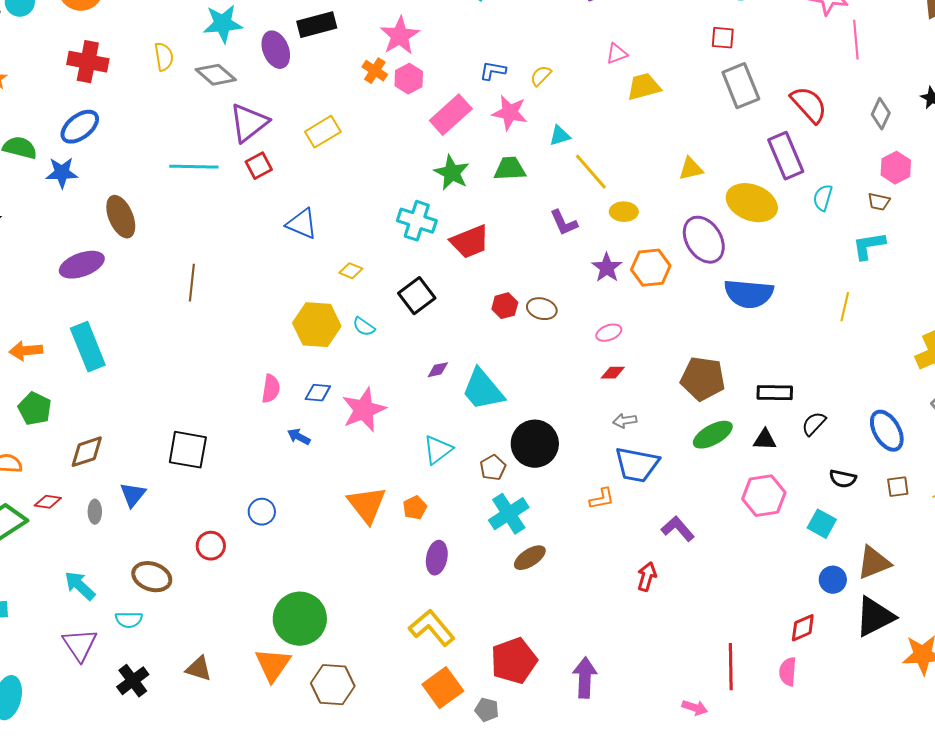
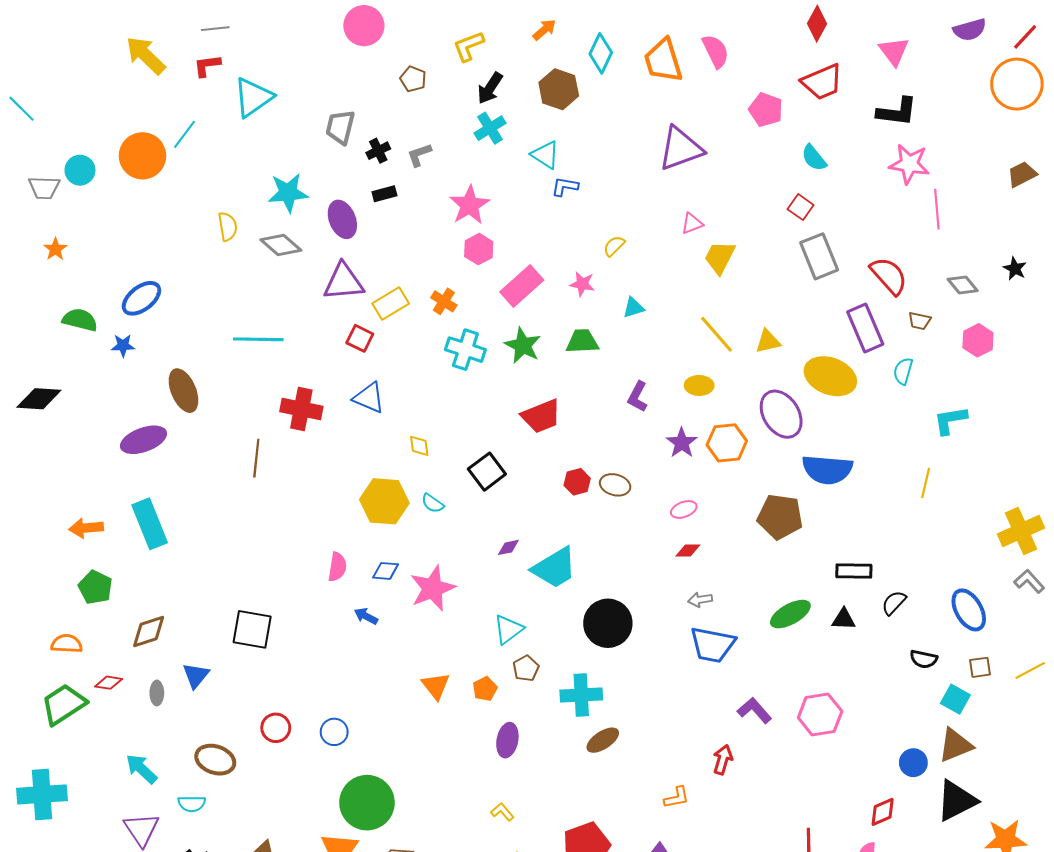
black rectangle: (317, 25) -> (384, 194), size x0.6
red square: (723, 38) -> (801, 207), turned 30
red cross: (88, 62) -> (301, 409), moved
orange cross: (375, 71) -> (444, 301), moved
blue L-shape: (493, 71) -> (565, 187), moved
yellow trapezoid: (644, 87) -> (720, 257), turned -48
pink star: (510, 113) -> (582, 284), size x0.7
gray diamond: (881, 114) -> (963, 285), turned -64
purple triangle: (249, 123) -> (343, 282), moved, turned 33
red square: (259, 166) -> (360, 338), moved, turned -36
yellow line: (591, 172) -> (717, 334), moved
blue star: (62, 173) -> (123, 345), size x0.7
brown trapezoid: (879, 202) -> (920, 321), moved
cyan cross: (417, 221) -> (465, 350), moved
purple L-shape: (564, 223) -> (638, 397), turned 52
yellow diamond: (351, 271) -> (419, 446), turned 60
brown pentagon: (703, 379) -> (780, 517), moved
cyan trapezoid: (483, 390) -> (555, 568), turned -81
brown pentagon: (493, 468) -> (526, 668), moved
pink hexagon: (764, 496) -> (820, 714), moved
orange L-shape: (602, 499) -> (677, 798), moved
orange triangle: (367, 505) -> (436, 686), size x0.7
blue circle: (262, 512) -> (334, 732), moved
cyan cross: (509, 514) -> (581, 695), turned 30
cyan square: (822, 524) -> (955, 699), moved
yellow L-shape: (432, 628) -> (502, 812), size x0.5

